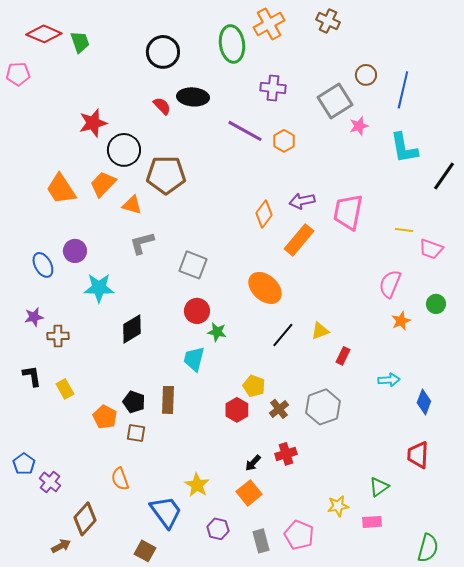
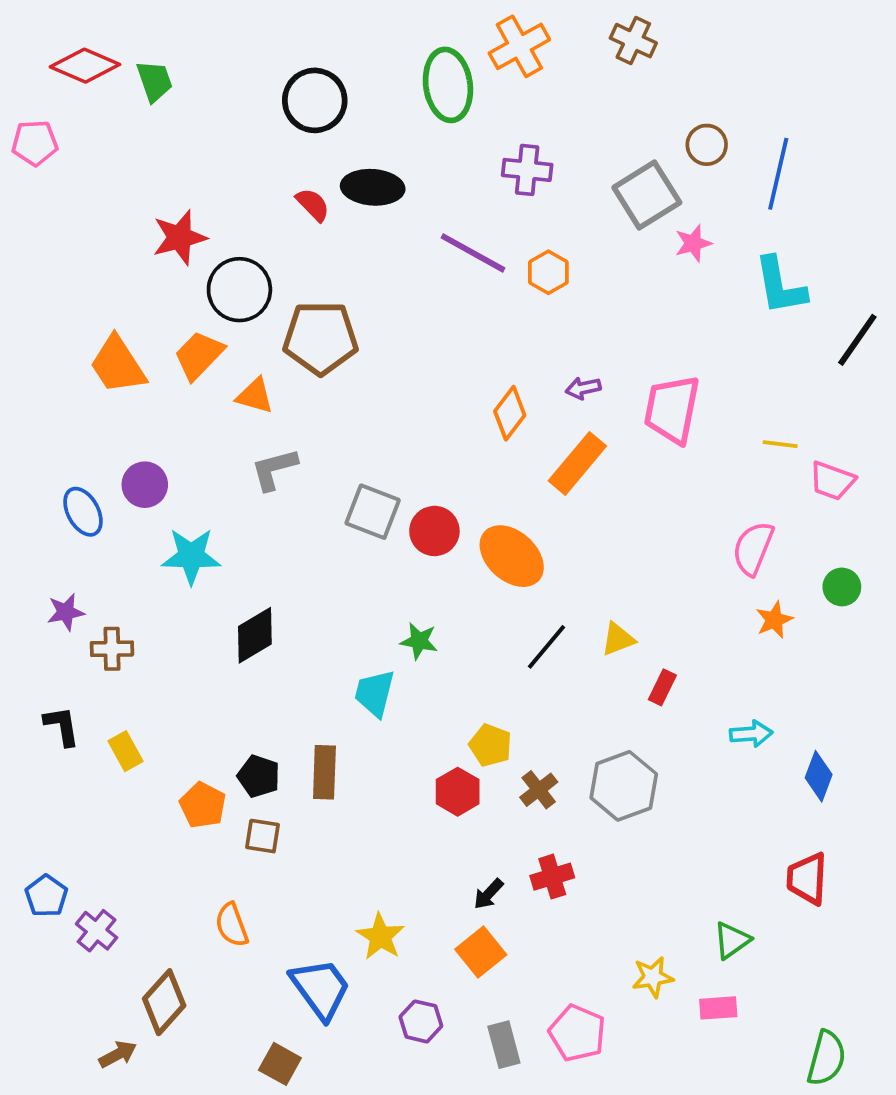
purple arrow: (302, 201) -> (583, 388), size x0.7
red circle: (197, 311) -> (434, 531), moved

